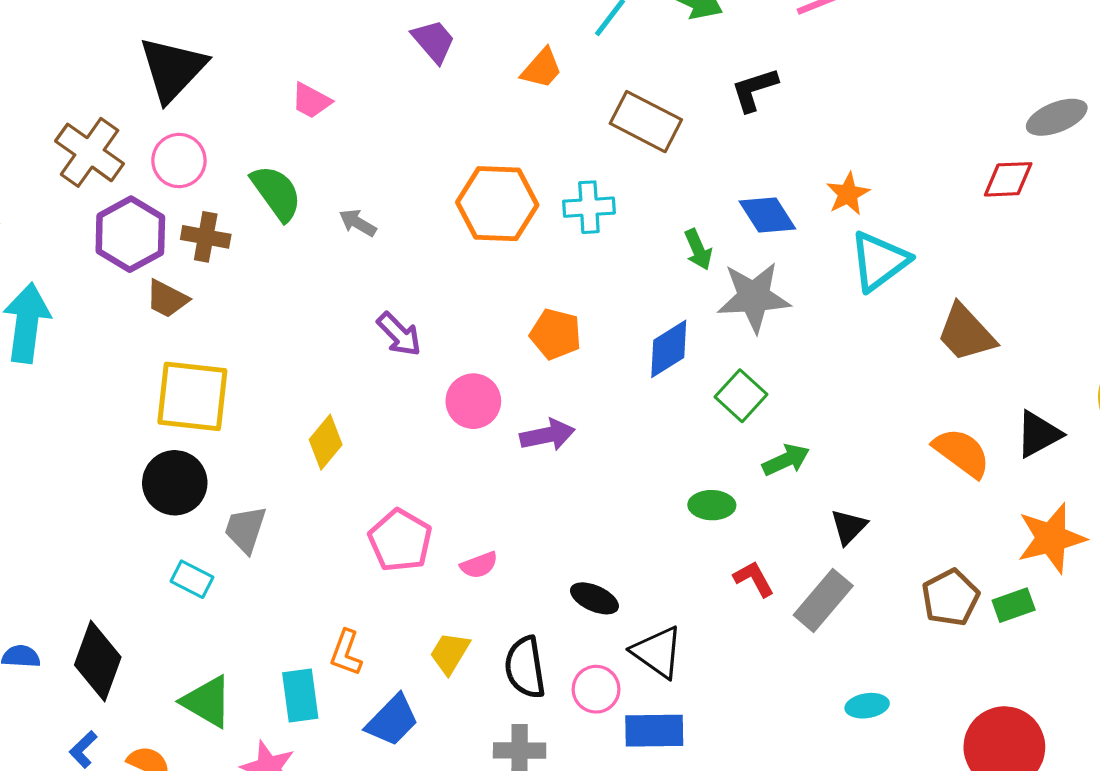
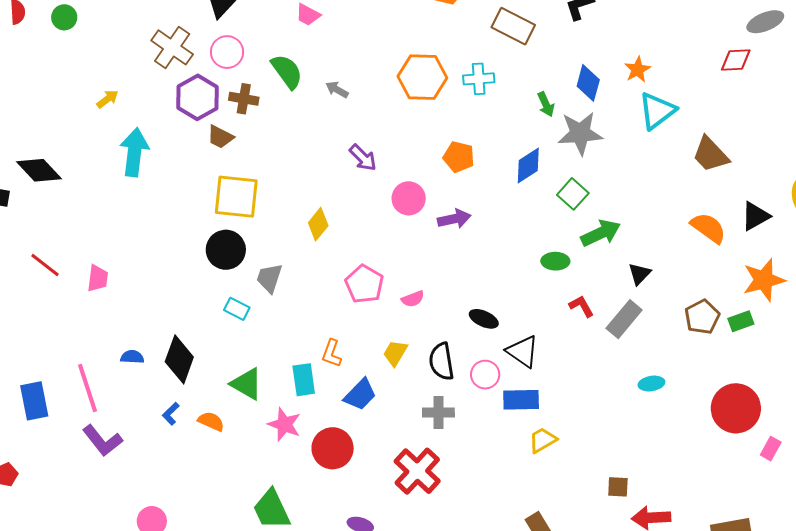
blue diamond: (767, 215) -> (588, 83), turned 48
green arrow: (786, 460) -> (601, 233), size x1.4

